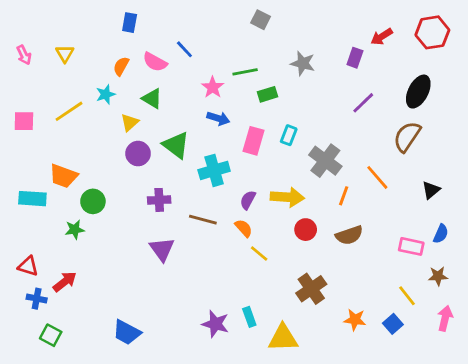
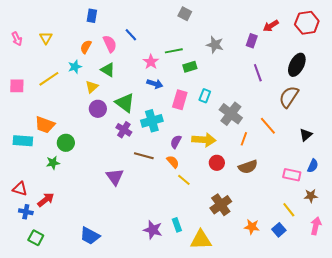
pink semicircle: (155, 62) -> (110, 44), turned -144
purple line: (363, 103) -> (258, 73), turned -66
purple cross: (159, 200) -> (124, 130), moved, turned 35

